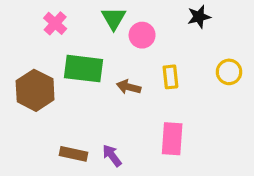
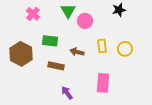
green rectangle: (84, 69) -> (50, 41), size x0.7
yellow circle: (229, 72) -> (125, 49), moved
brown rectangle: (73, 154) -> (56, 66), moved

